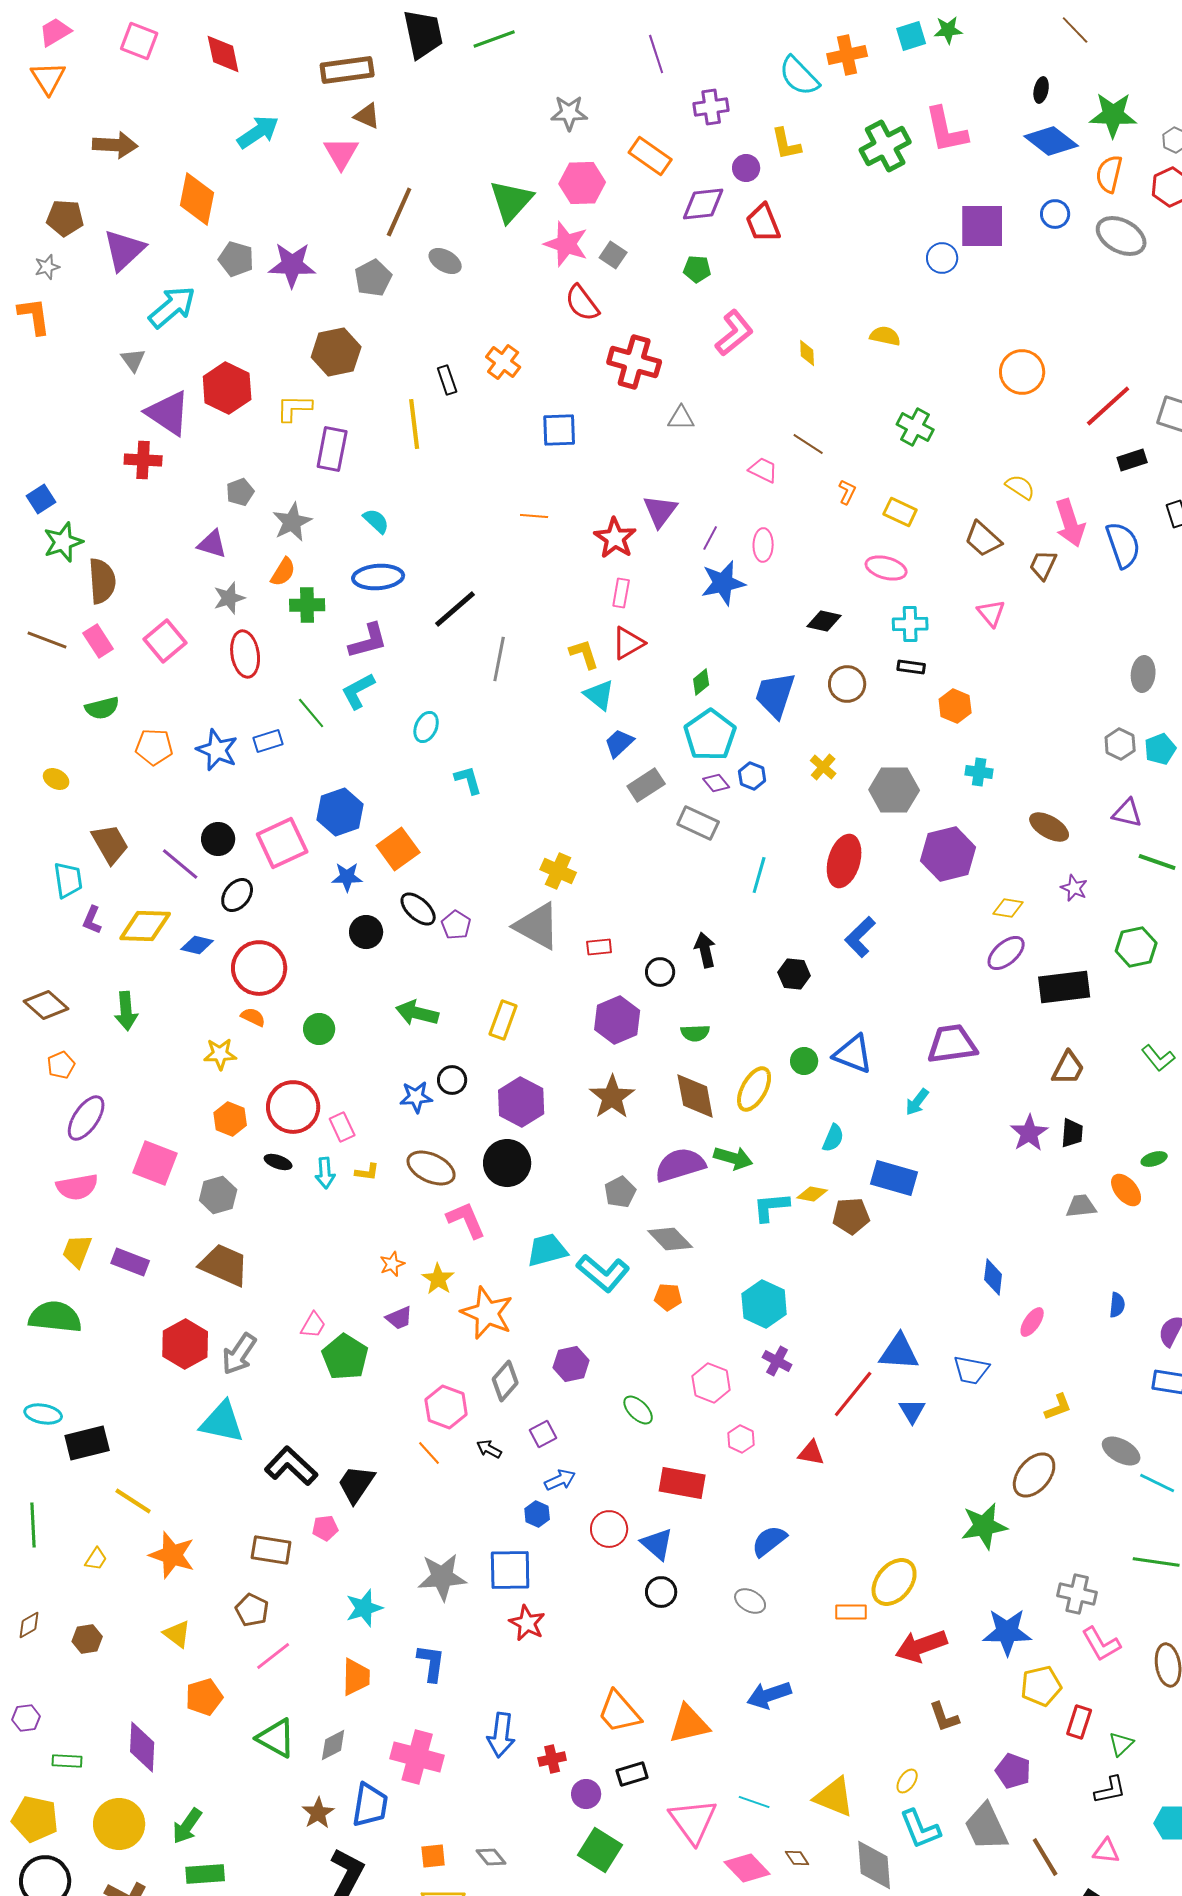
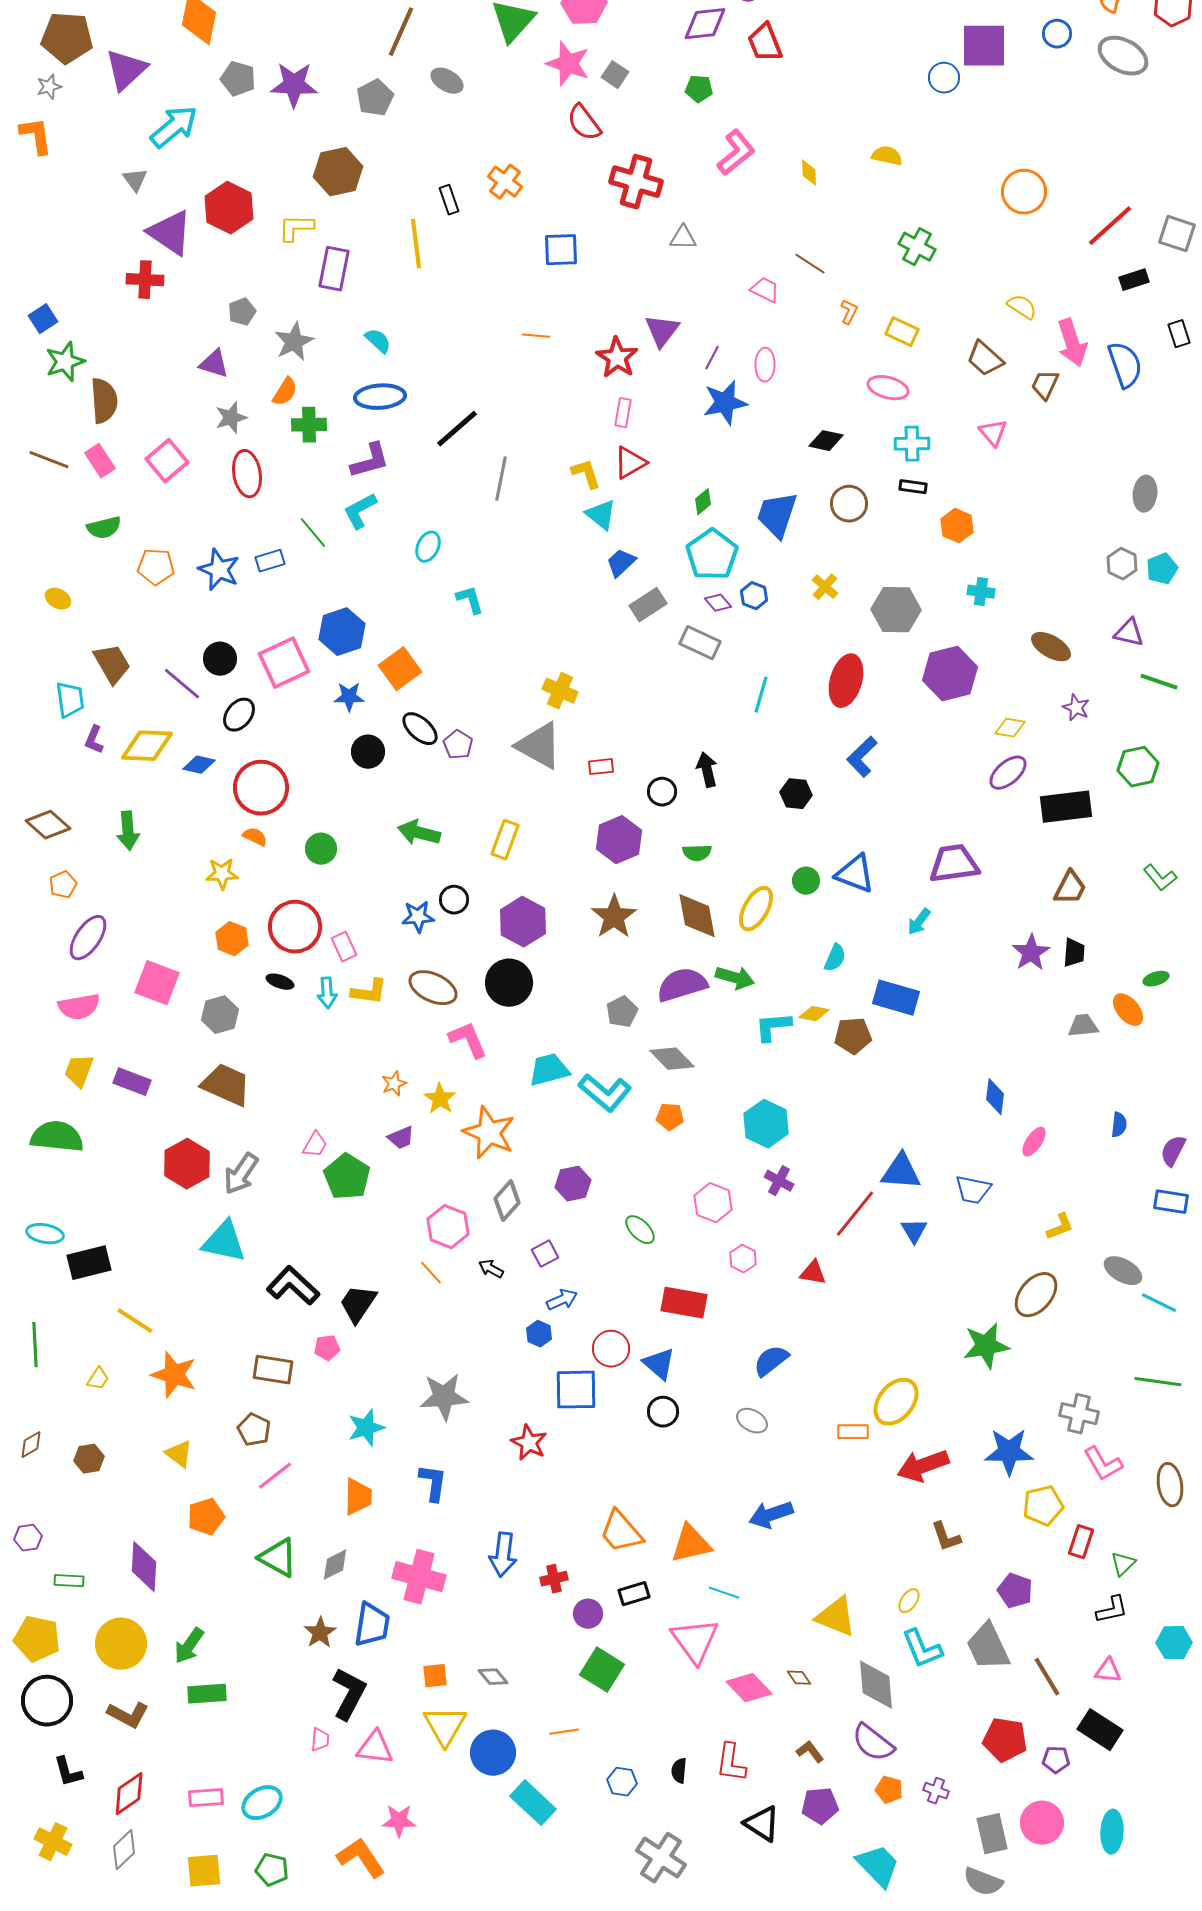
brown pentagon: (65, 218) -> (67, 38), size x1.4
yellow L-shape: (367, 1172) -> (369, 992), size x1.5
blue square: (510, 1570) -> (576, 1390), moved
cyan line: (754, 1802) -> (724, 1593), moved

